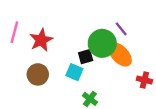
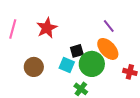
red star: (41, 40) -> (47, 28), moved
green circle: (102, 43) -> (92, 64), moved

